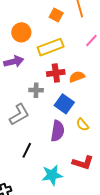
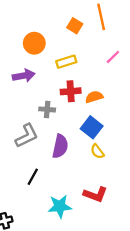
yellow rectangle: (51, 47) -> (66, 62), size x0.7
blue square: (64, 104) -> (92, 127), moved
purple semicircle: (58, 131) -> (60, 146), moved

